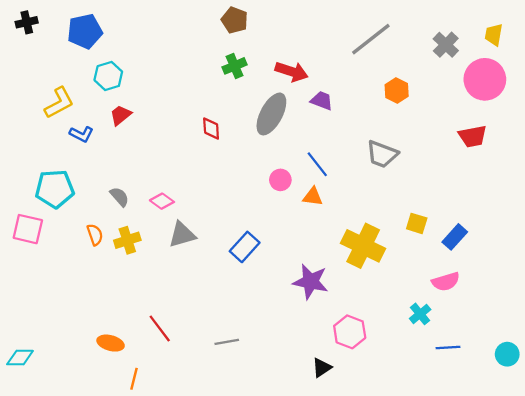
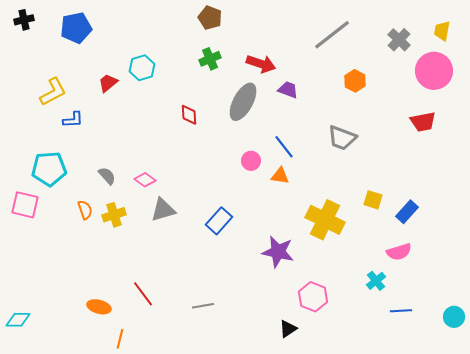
cyan hexagon: (108, 76) -> (142, 68), moved
red trapezoid: (121, 115) -> (108, 83), moved
blue L-shape: (81, 134) -> (73, 120), turned -30

